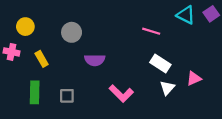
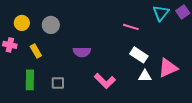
cyan triangle: (186, 15) -> (161, 13), turned 42
gray circle: (72, 32) -> (51, 25), moved
pink triangle: (194, 78) -> (168, 68), size x1.5
white triangle: (167, 88) -> (145, 76), turned 48

